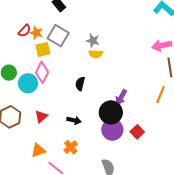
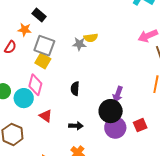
orange star: (36, 33) -> (25, 30), moved
yellow square: (43, 49) -> (43, 61), moved, turned -35
yellow semicircle: (96, 54) -> (91, 38), moved
red triangle: (41, 117) -> (46, 116), moved, turned -32
red square: (137, 132) -> (140, 125), turned 32

